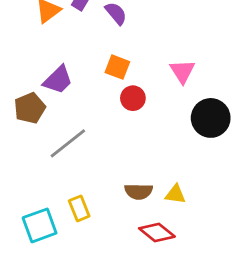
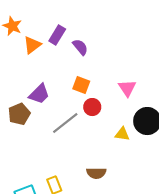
gray line: (68, 143) -> (65, 123), moved
yellow triangle: (175, 194) -> (122, 134), moved

